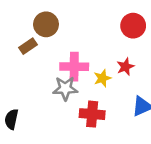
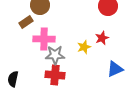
pink cross: (74, 67) -> (44, 39), moved
red cross: (92, 114) -> (55, 75), moved

